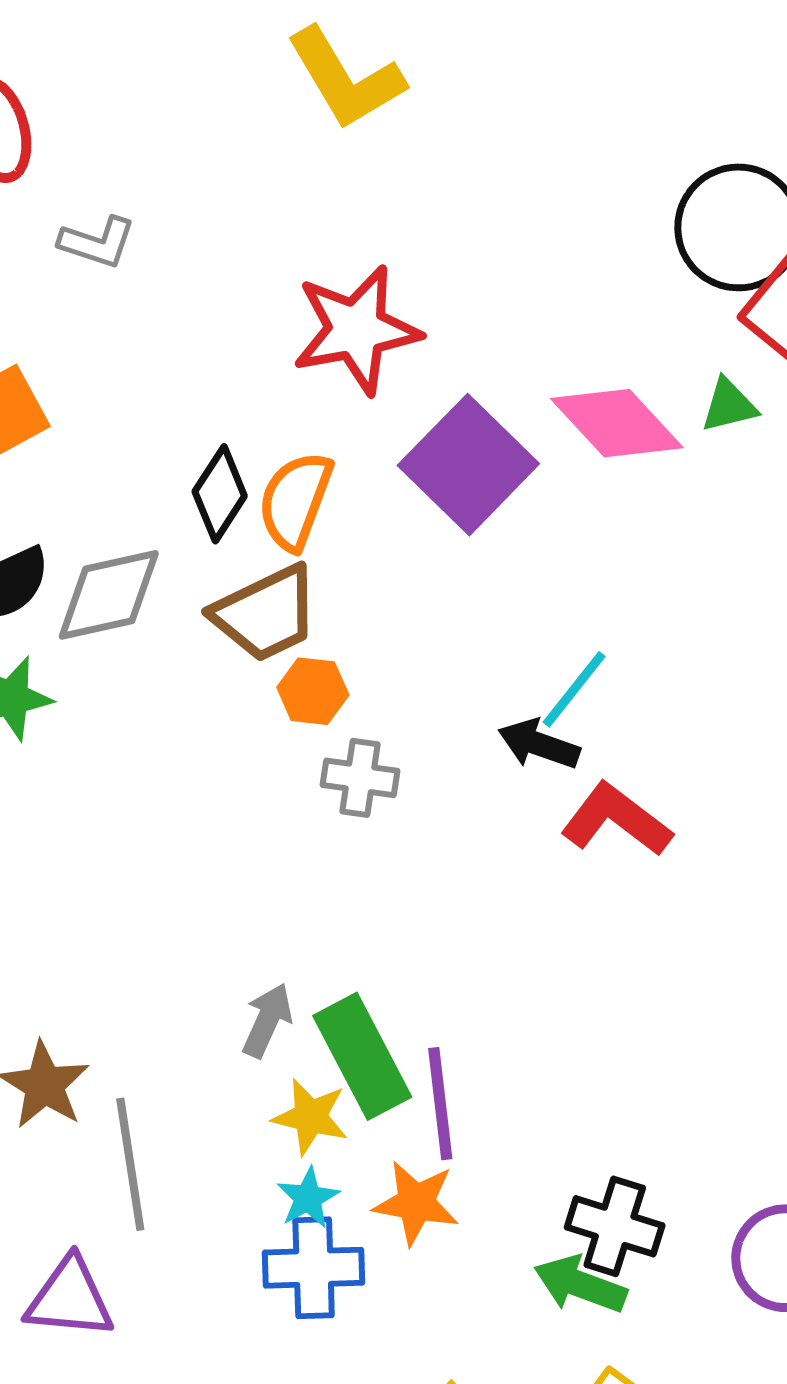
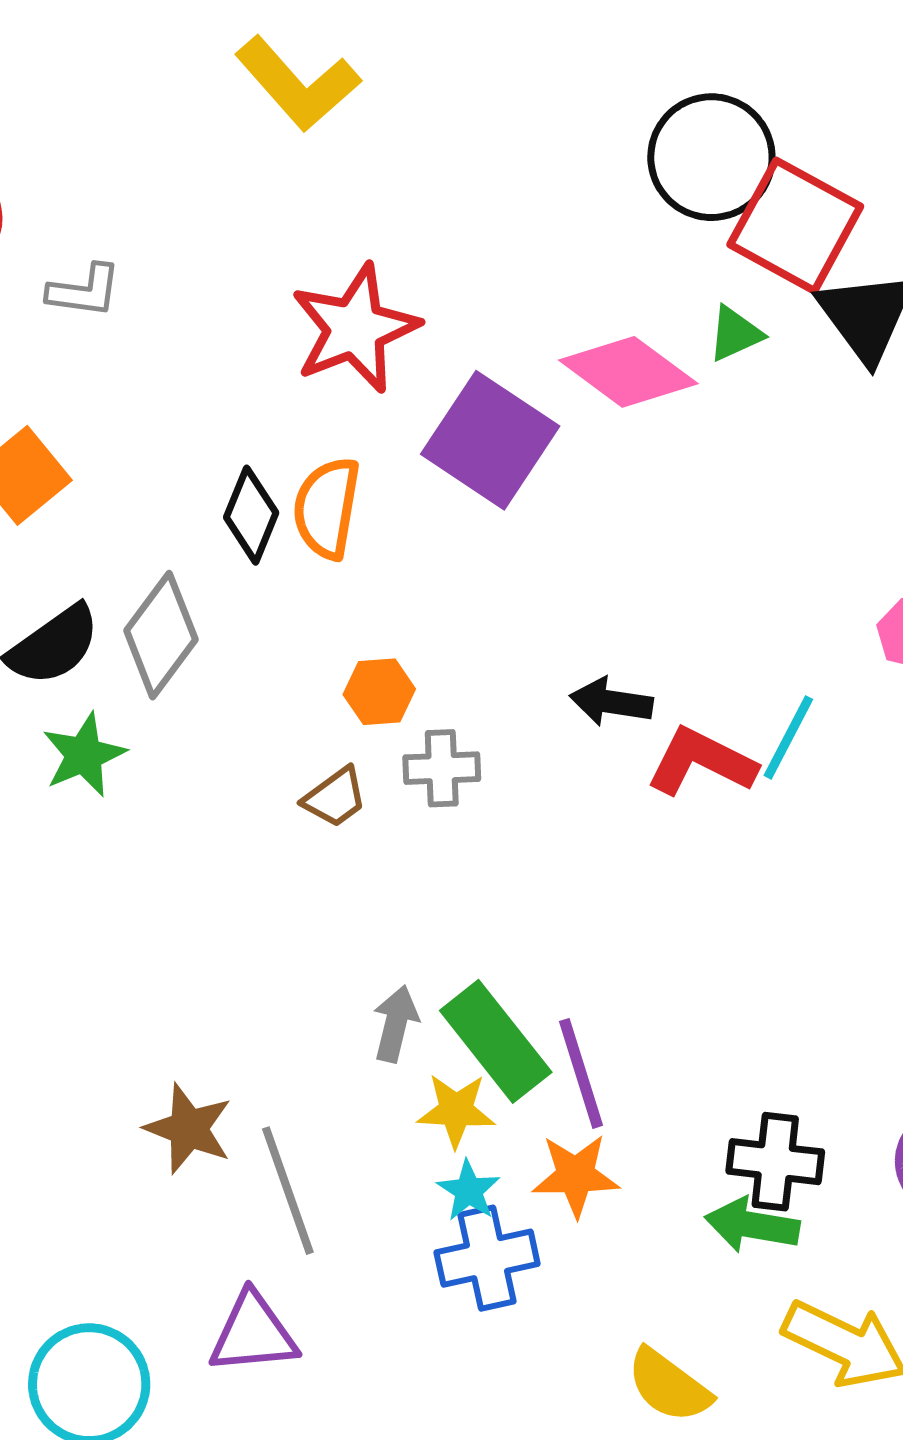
gray diamond: (109, 595) -> (161, 635), turned -30
brown trapezoid: (266, 613) -> (335, 797), moved, size x0.6
cyan line: (574, 689) -> (788, 737), moved

